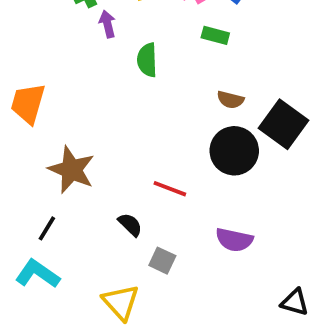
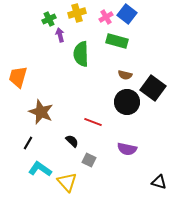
green rectangle: (215, 35) -> (117, 41), size x1.5
green semicircle: (147, 60) -> (81, 54), size x1.4
cyan L-shape: (37, 274) -> (40, 169), moved

